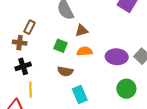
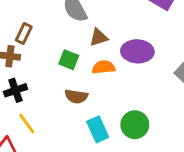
purple ellipse: (117, 57) -> (137, 51), moved
green circle: (126, 89) -> (135, 125), moved
yellow line: (31, 90) -> (27, 123), turned -35

